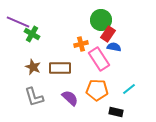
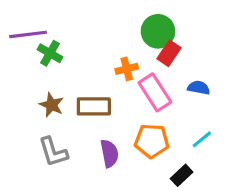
purple line: (18, 22) -> (28, 34), turned -30
blue semicircle: (114, 47) -> (199, 88), moved
purple semicircle: (70, 98) -> (109, 153), turned 36
black rectangle: (116, 112) -> (182, 175), turned -56

